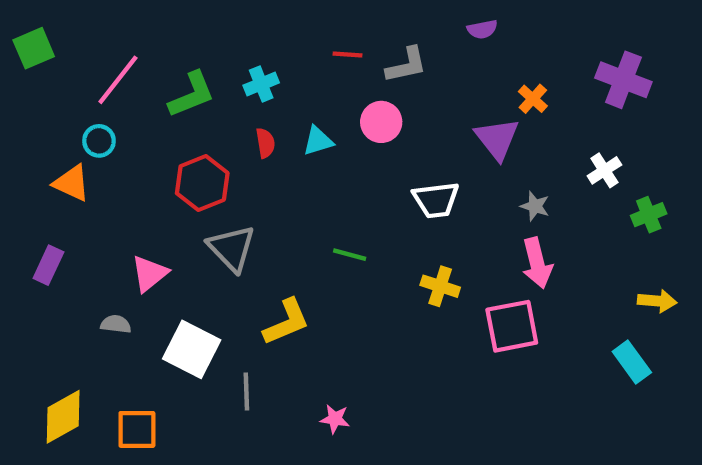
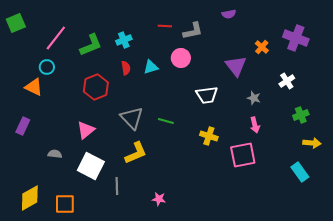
orange cross: (533, 99) -> (262, 47), moved
green cross: (649, 215) -> (301, 115), moved
gray triangle: (232, 248) -> (132, 118), moved
pink arrow: (537, 263) -> (255, 125), size x0.7
pink triangle: (150, 274) -> (86, 130), moved

